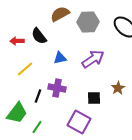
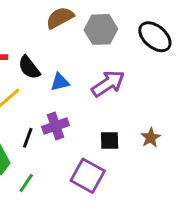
black semicircle: (39, 36) -> (29, 67), moved
purple cross: (57, 88) -> (55, 126), turned -30
brown star: (118, 88) -> (151, 138), moved

